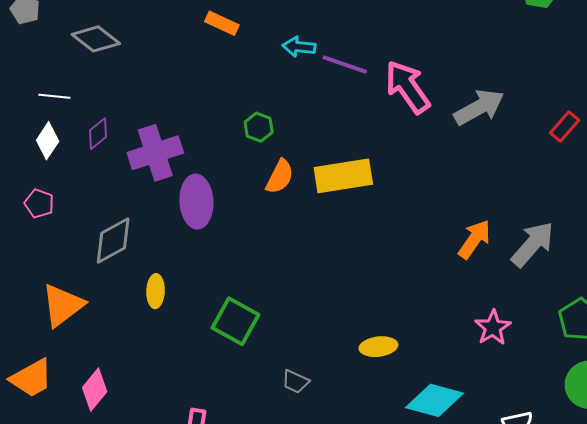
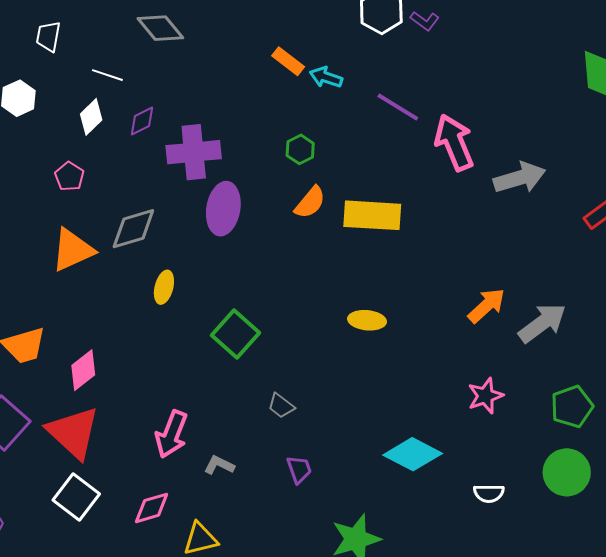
orange rectangle: (222, 23) -> (288, 61), moved
cyan arrow: (299, 47) -> (326, 77), moved
orange triangle: (63, 305) -> (73, 250), moved
yellow ellipse: (378, 347) -> (367, 320), moved

